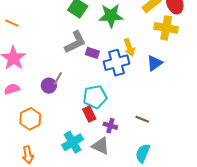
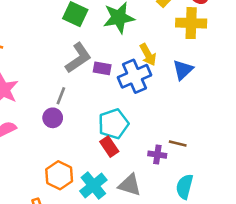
gray line: (58, 78) -> (61, 96), moved
orange hexagon: (30, 119) -> (59, 175), moved
purple cross: (110, 126) -> (157, 155), moved

